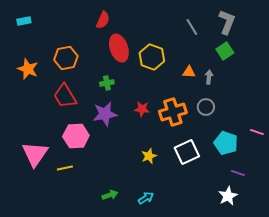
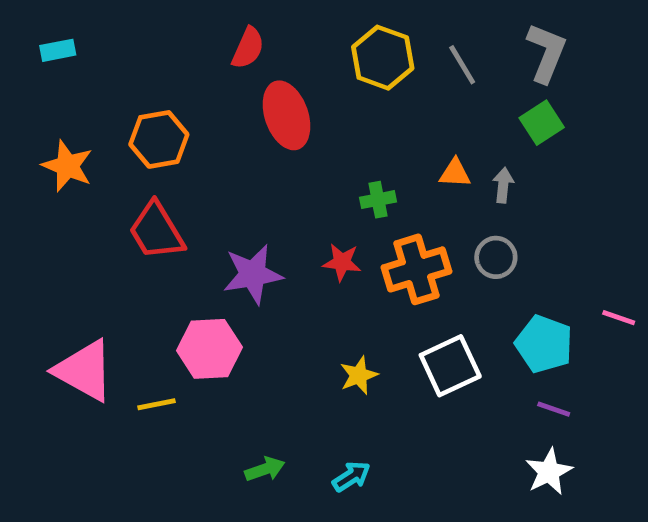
yellow hexagon: (152, 57) -> (383, 58), moved
green cross: (107, 83) -> (378, 200), moved
pink hexagon: (76, 136) -> (209, 349), moved
pink triangle: (35, 154) -> (84, 371), turned -36
purple line: (238, 173) -> (554, 409), moved

